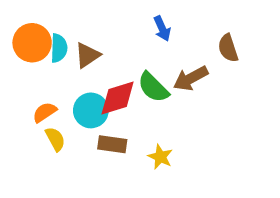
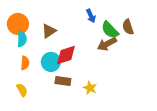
cyan semicircle: (59, 48) -> (22, 39), moved
green semicircle: (153, 87) -> (110, 30), moved
orange semicircle: (45, 112) -> (25, 63), turned 128
yellow semicircle: (55, 139) -> (22, 90), moved

